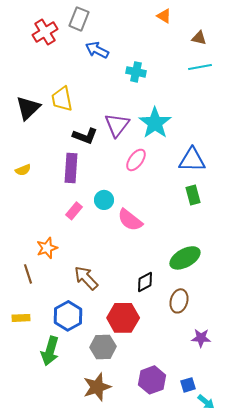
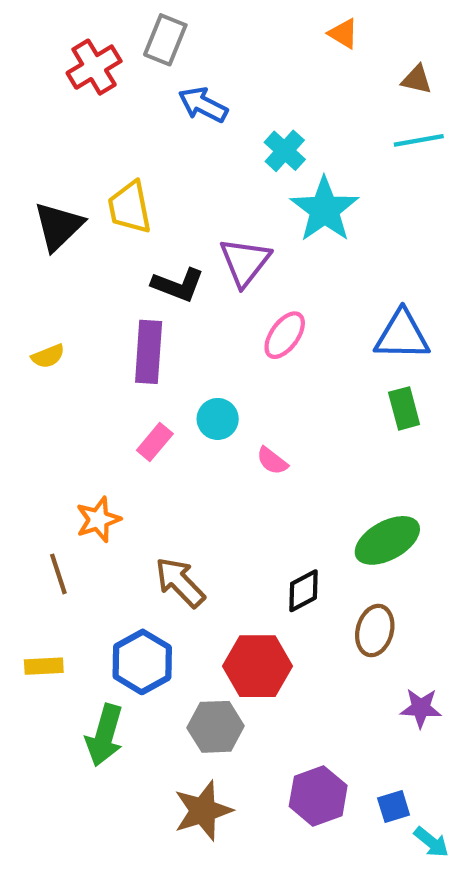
cyan cross: (136, 72) -> (285, 151), turned 30
cyan star: (155, 123) -> (324, 209), moved
pink semicircle: (130, 220) -> (272, 461), size x0.6

